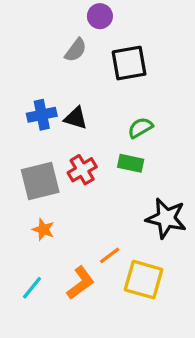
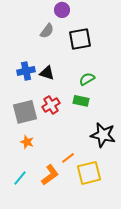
yellow square: (144, 280) -> (89, 173), turned -30

